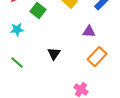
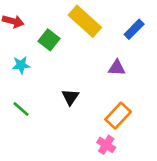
orange rectangle: (97, 57) -> (118, 116), moved

